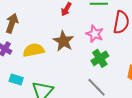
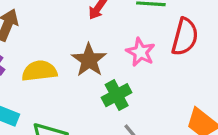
green cross: (100, 58) -> (117, 95), moved

